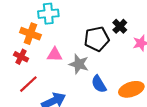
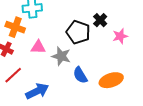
black pentagon: (97, 39) -> (78, 32), turned 30

